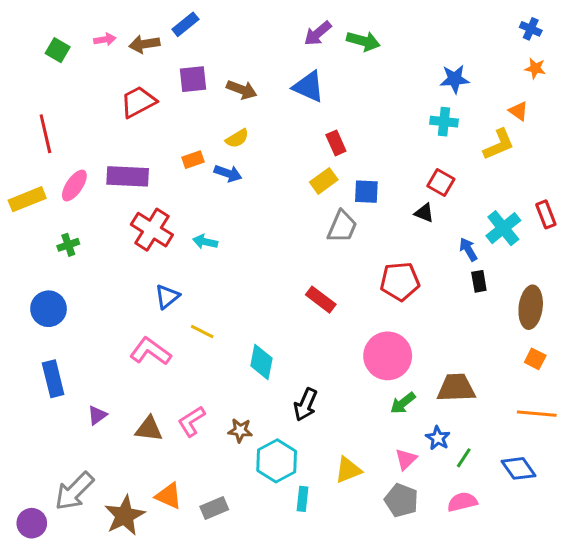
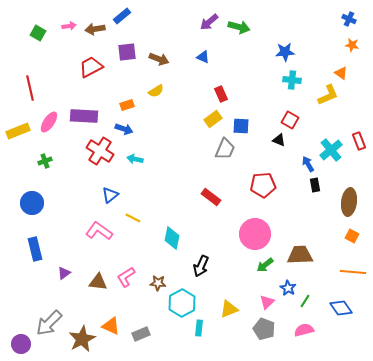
blue star: (455, 79) -> (285, 52), moved
blue triangle: (309, 87) -> (203, 57), size x0.6
blue arrow: (228, 173) -> (124, 129), moved

